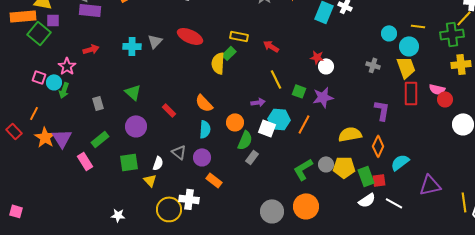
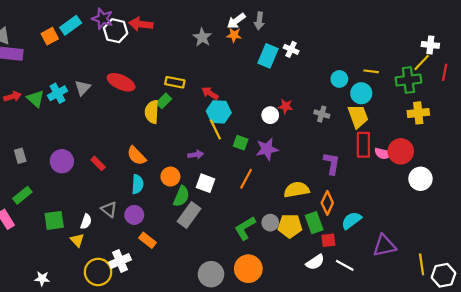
cyan cross: (132, 46) -> (57, 93), turned -30
red star: (317, 57) -> (286, 106), moved
pink semicircle: (437, 89) -> (383, 154), moved
green triangle: (133, 92) -> (36, 99), moved
red circle: (445, 99) -> (401, 151), size x1.5
cyan hexagon: (279, 119) -> (219, 112), moved
purple circle: (136, 126) -> (62, 161), moved
gray rectangle: (252, 157) -> (189, 215), size x1.6
green rectangle: (366, 176) -> (314, 223), moved
white cross: (189, 199) -> (120, 261), turned -30

